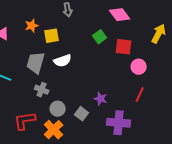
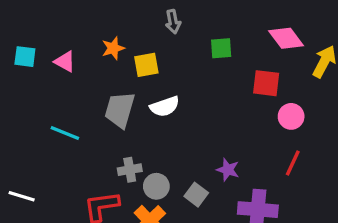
pink diamond: (120, 15) -> (286, 38), moved
green square: (100, 37) -> (221, 48), moved, turned 32
gray cross: (42, 90) -> (130, 170), moved, turned -32

